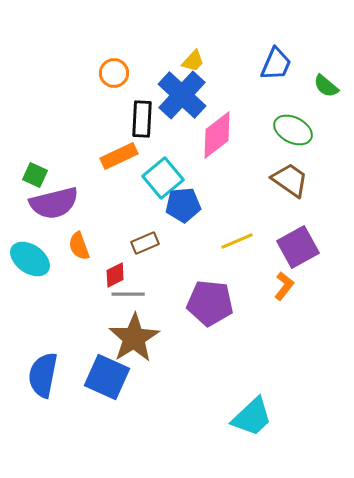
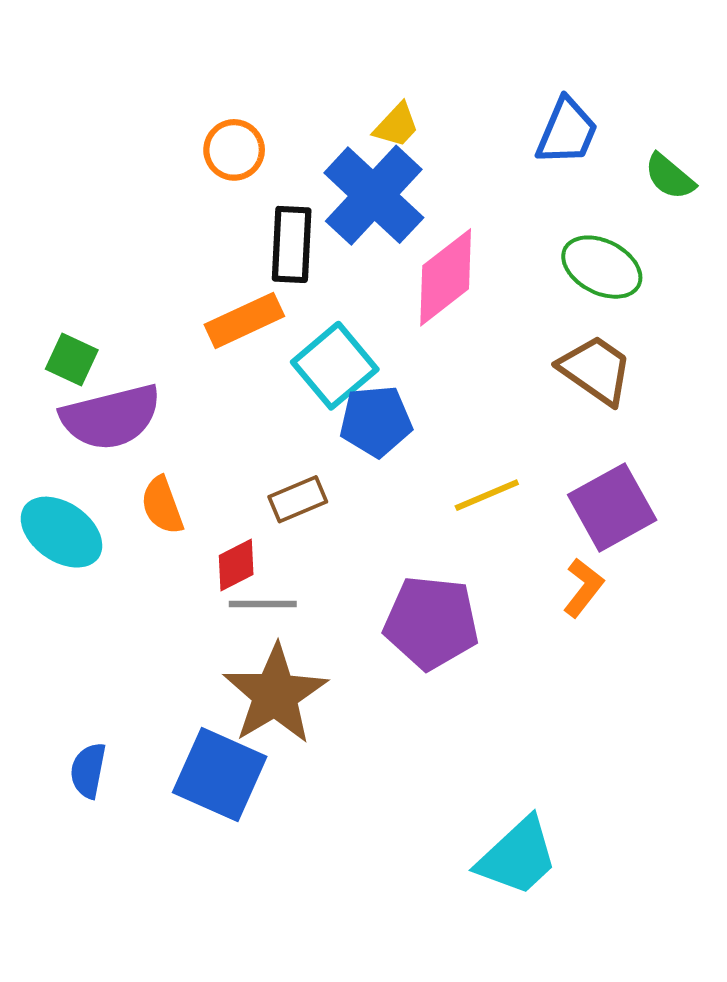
blue semicircle: (43, 375) -> (88, 770), size x0.6

